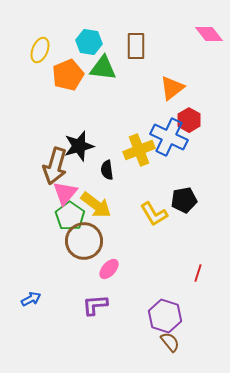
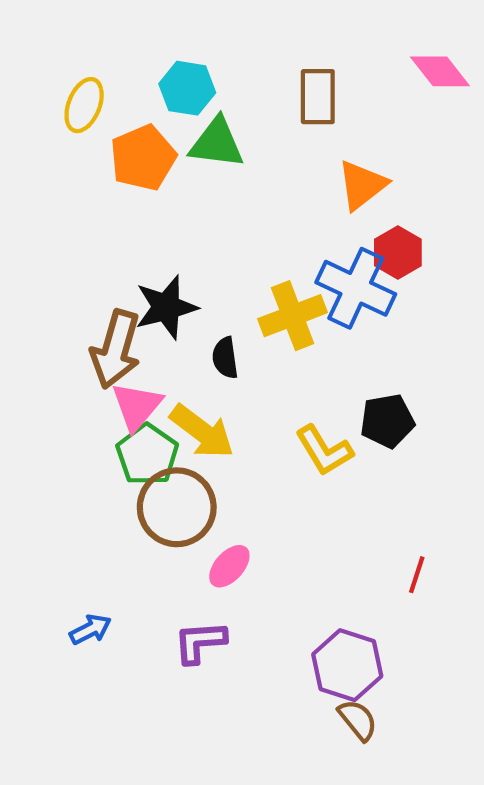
brown rectangle: (136, 46) -> (318, 97), moved
blue arrow: (31, 299) -> (90, 629), moved

